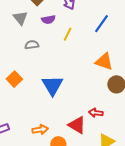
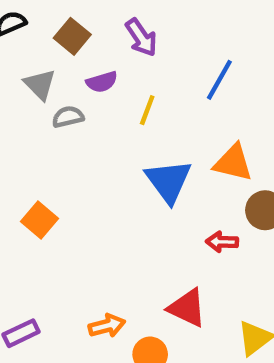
gray semicircle: (32, 45) -> (68, 117), moved
blue triangle: (52, 85) -> (168, 181), moved
red arrow: (96, 113) -> (222, 242), moved

